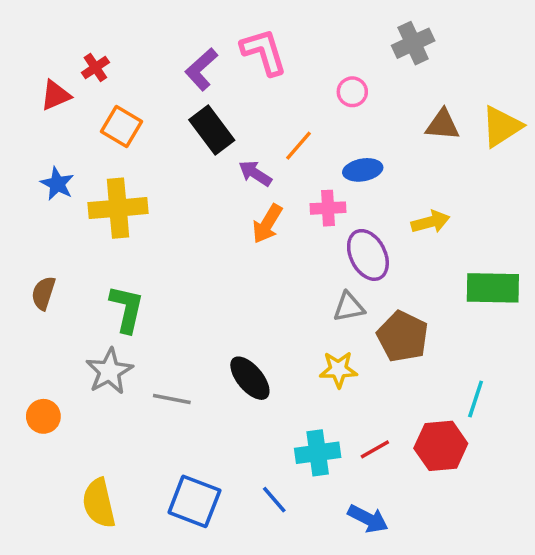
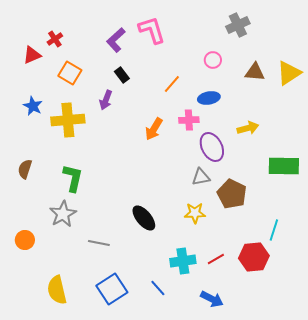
pink circle: (352, 92) -> (213, 60), moved
black rectangle: (212, 130) -> (122, 75), size x0.6
purple arrow: (255, 173) -> (106, 100), moved, turned -102
gray line: (172, 399) -> (99, 243), moved
blue square: (194, 501) -> (112, 289), turned 36

